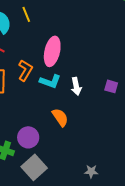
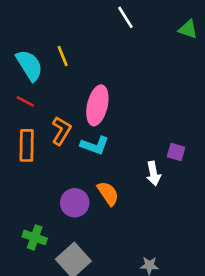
white arrow: (76, 86) -> (153, 173), moved
purple circle: (28, 137) -> (75, 203), moved

